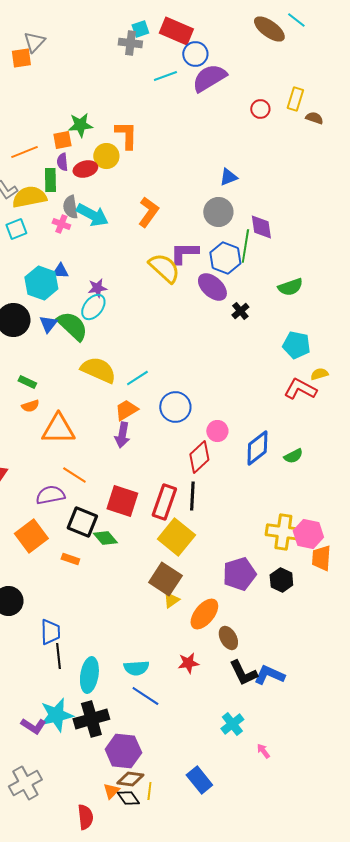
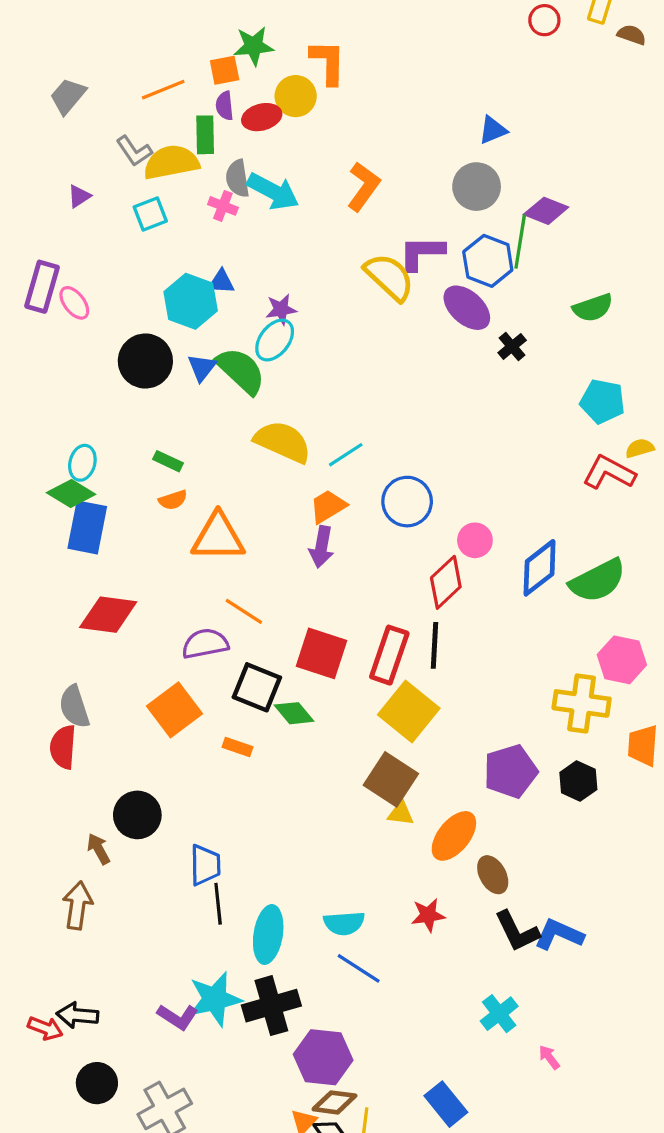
purple diamond: (261, 227) -> (546, 211), turned -60
green semicircle: (293, 456) -> (598, 581), size x1.8
pink hexagon: (308, 534) -> (622, 660), moved
yellow triangle: (171, 600) -> (401, 813), turned 42

